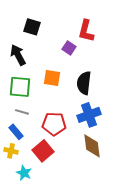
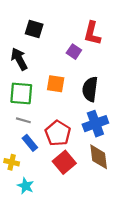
red pentagon: (54, 124) -> (58, 133), turned 30
blue rectangle: (16, 132) -> (30, 143), moved
red square: (43, 151) -> (64, 162), moved

